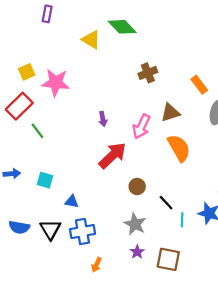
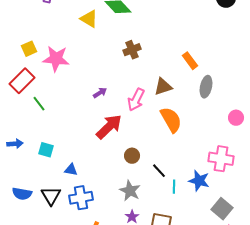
brown cross: (148, 73) -> (132, 50), moved
purple arrow: (103, 119) -> (100, 93), turned -112

